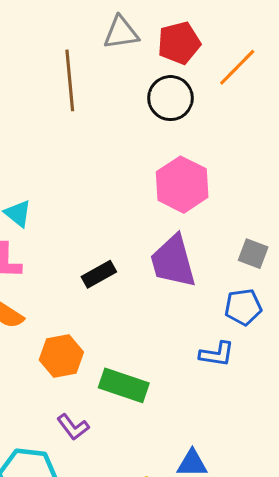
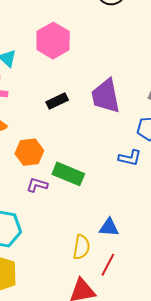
pink hexagon: (182, 185) -> (53, 41), moved
purple L-shape: (73, 427) -> (37, 185), moved, turned 140

